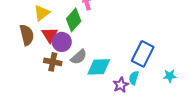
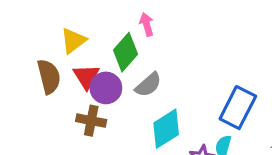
gray semicircle: (79, 57) -> (148, 85), moved
cyan diamond: (99, 67) -> (166, 129), turned -30

